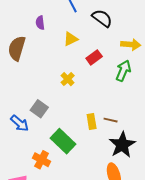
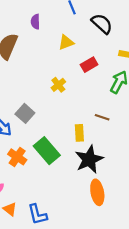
brown line: (111, 120) -> (102, 117), moved
black star: (122, 145) -> (89, 159), moved
orange cross: (42, 160) -> (17, 157), moved

